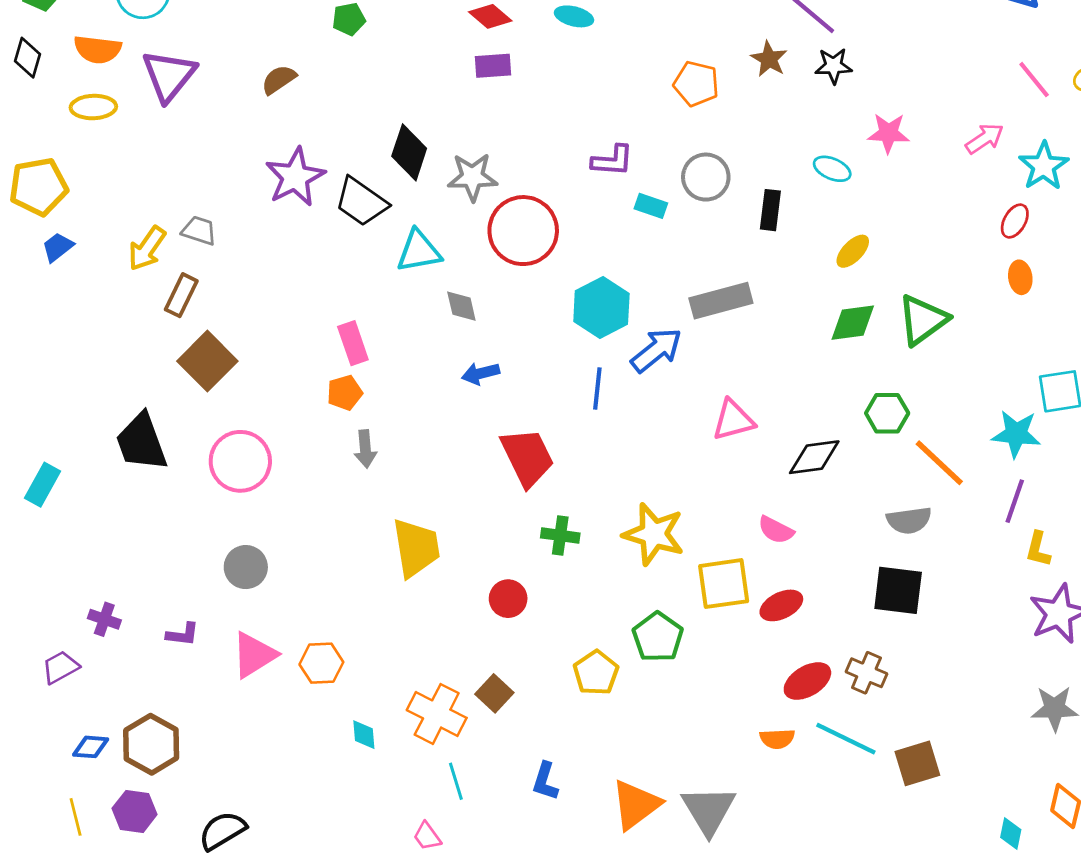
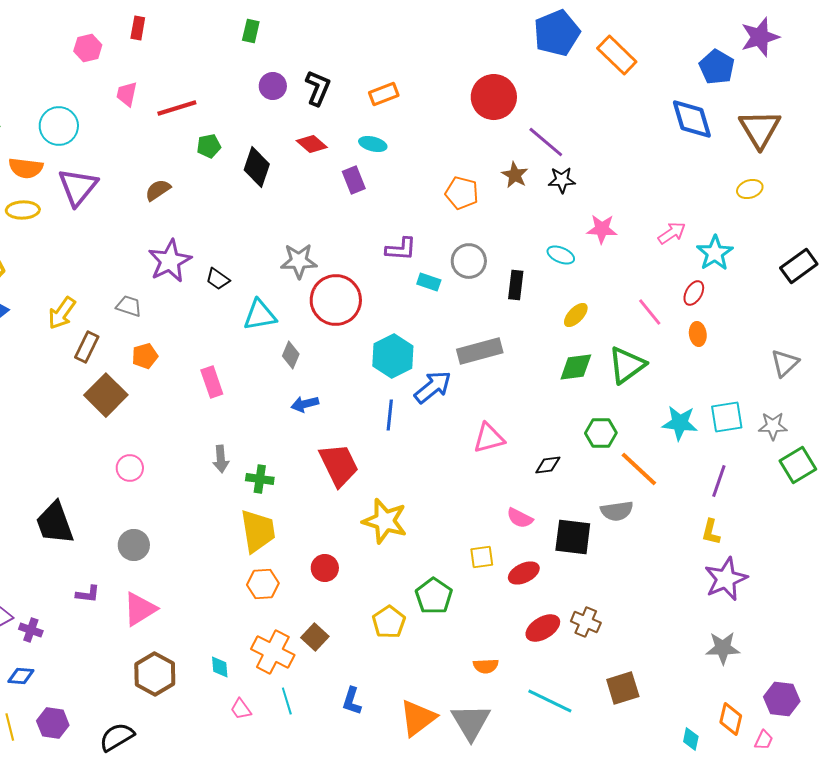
purple rectangle: (493, 66) -> (354, 180), moved, turned 72
pink line: (1034, 80) -> (650, 312), moved
black diamond: (409, 152) -> (257, 167), moved
black trapezoid: (361, 202) -> (218, 279), size x0.6
gray trapezoid: (199, 231) -> (129, 306), moved
gray diamond: (461, 306) -> (291, 355), turned 36
orange pentagon: (345, 393) -> (145, 356), moved
cyan star: (1016, 434) -> (680, 423), moved
black trapezoid: (141, 442) -> (55, 523), moved
black diamond: (814, 457) -> (548, 465), size x0.7
pink circle: (240, 461) -> (130, 468), size x0.6
purple line: (1015, 501) -> (719, 481), moved
yellow star: (654, 534) -> (385, 521), moved
green cross: (560, 535) -> (260, 479), moved
yellow square: (724, 584) -> (482, 557), size x0.6
black square: (898, 590) -> (573, 537), moved
purple cross: (104, 619) -> (31, 630), moved
orange hexagon: (321, 663) -> (263, 584), moved
orange semicircle: (777, 739) -> (486, 666), moved
cyan line: (846, 739) -> (550, 701), moved
brown hexagon: (151, 744) -> (155, 674), moved
pink trapezoid: (427, 836) -> (241, 709), moved

